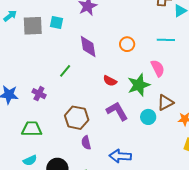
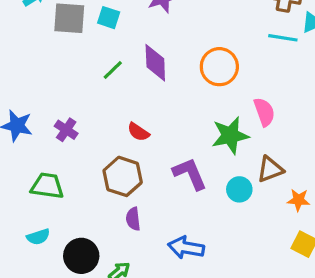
cyan line: (166, 40) -> (283, 38), moved
orange circle: (127, 44) -> (219, 67), size x1.5
green line: (65, 71) -> (113, 70), moved
red semicircle: (110, 81) -> (138, 132), moved

